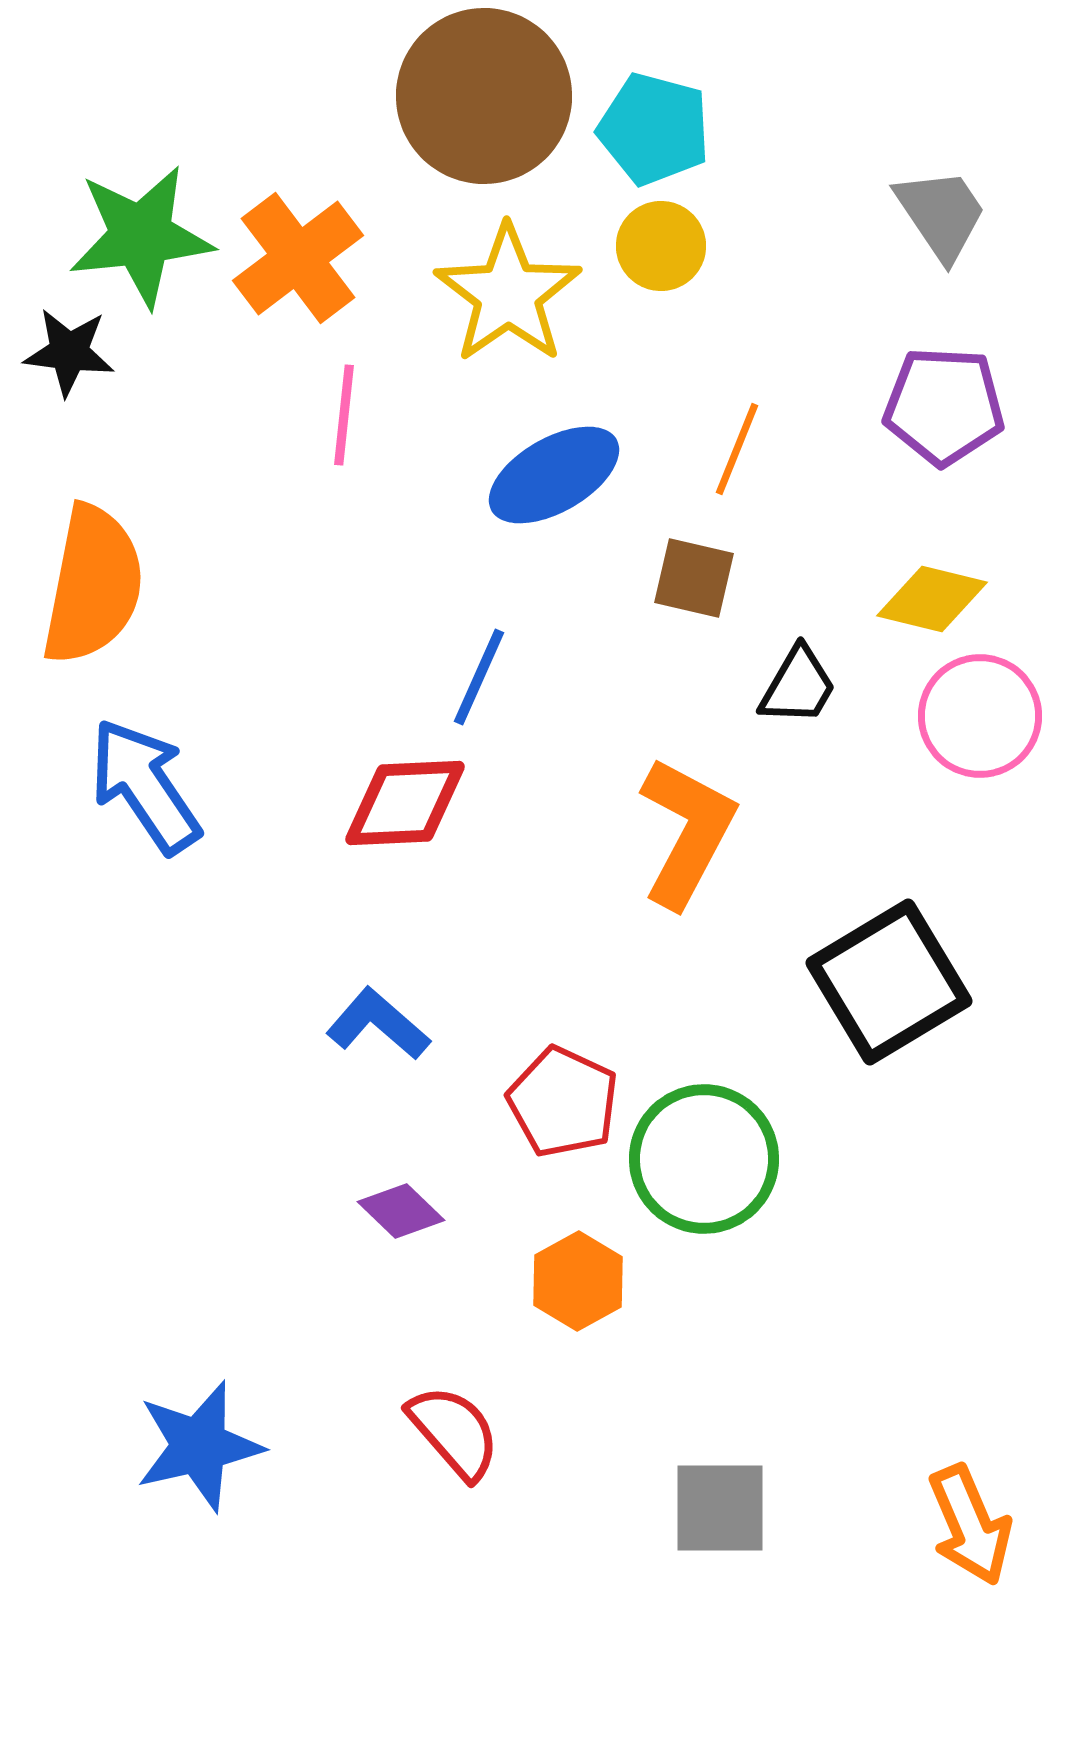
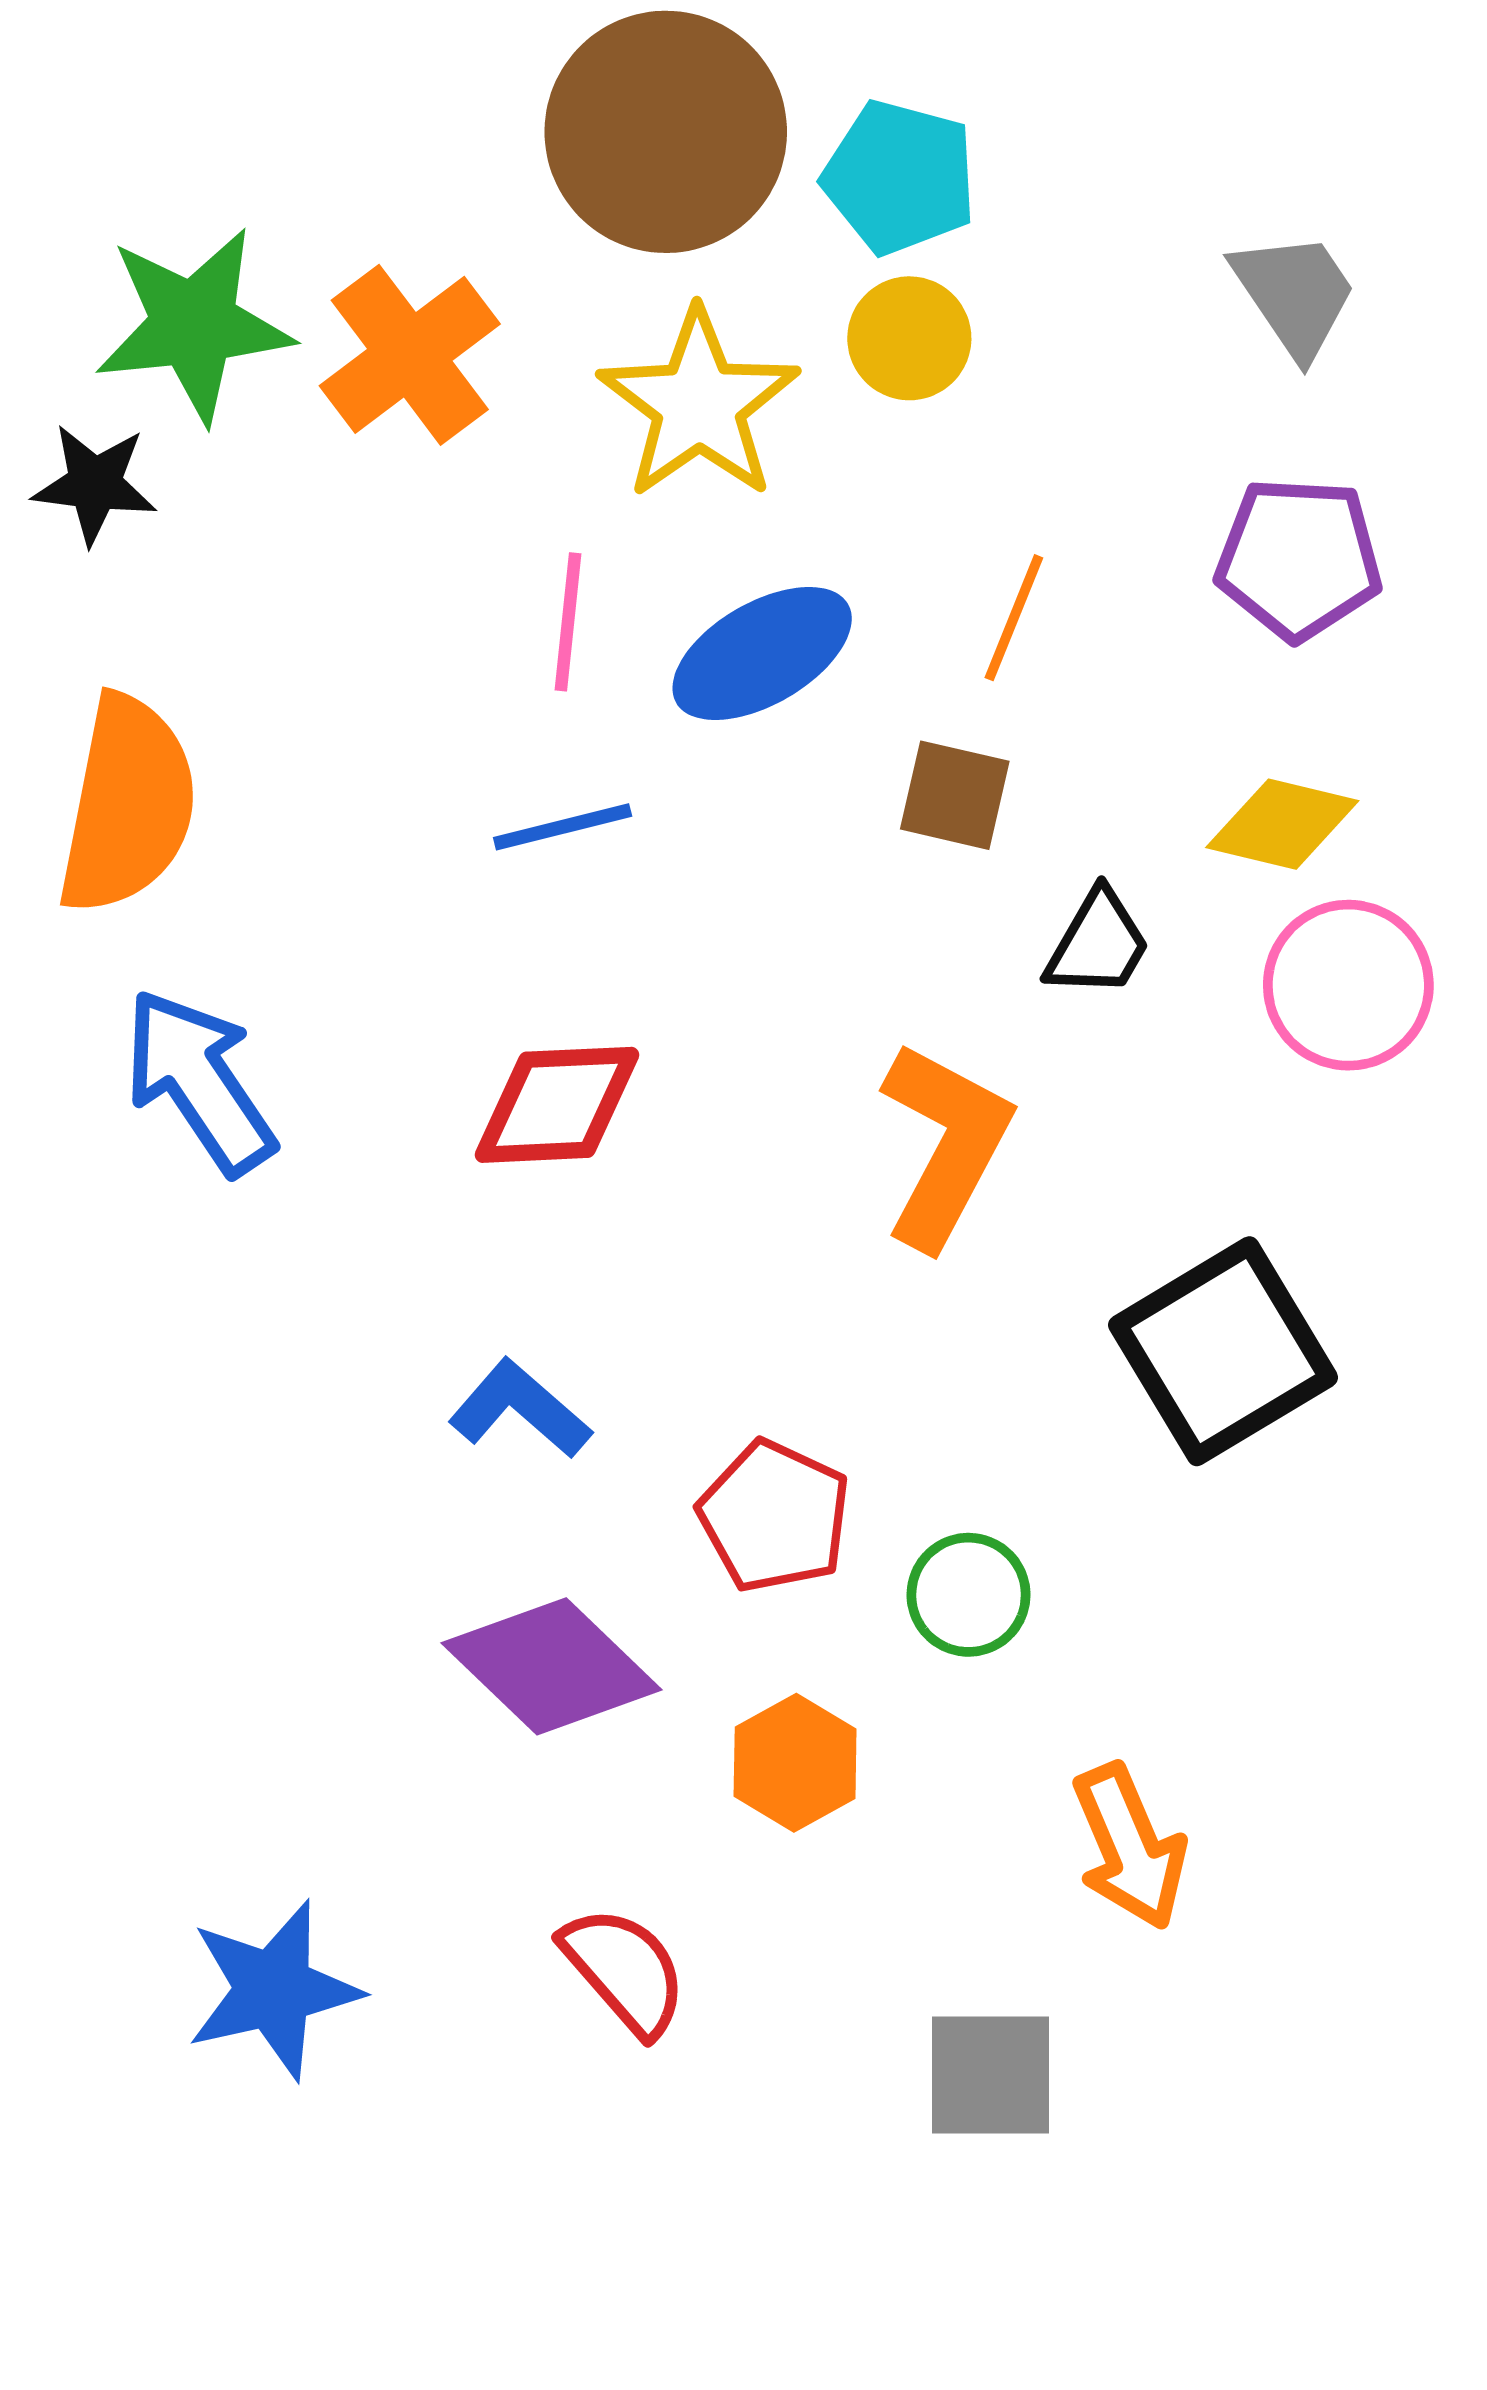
pink line: (344, 415) -> (568, 622), moved
blue line: (479, 677) -> (563, 827), moved, turned 52
green circle: (704, 1159) -> (969, 1595), size x0.6
purple diamond: (401, 1211) -> (552, 1666), size x1.8
orange arrow: (970, 1525) -> (1130, 1847), moved

